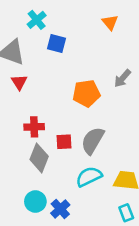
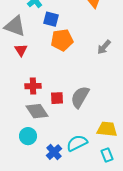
orange pentagon: (86, 93) -> (62, 40), moved
gray diamond: (39, 158) -> (37, 111), turned -55
cyan semicircle: (89, 177) -> (77, 143), moved
cyan circle: (35, 202) -> (28, 136), moved

